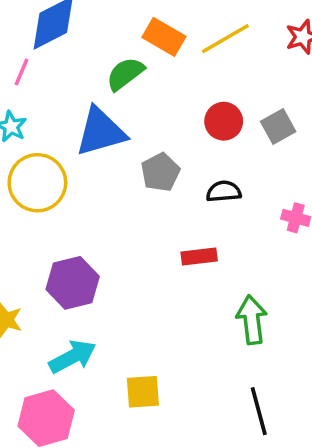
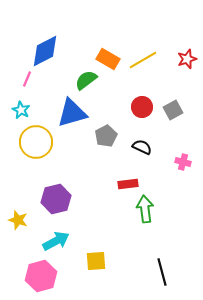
black semicircle: (224, 191) -> (142, 147), turned 30
green arrow: (252, 320) -> (145, 209), moved

